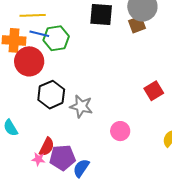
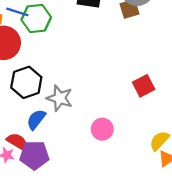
red semicircle: (47, 147) -> (17, 142), turned -90
blue semicircle: (81, 168) -> (36, 119), moved

